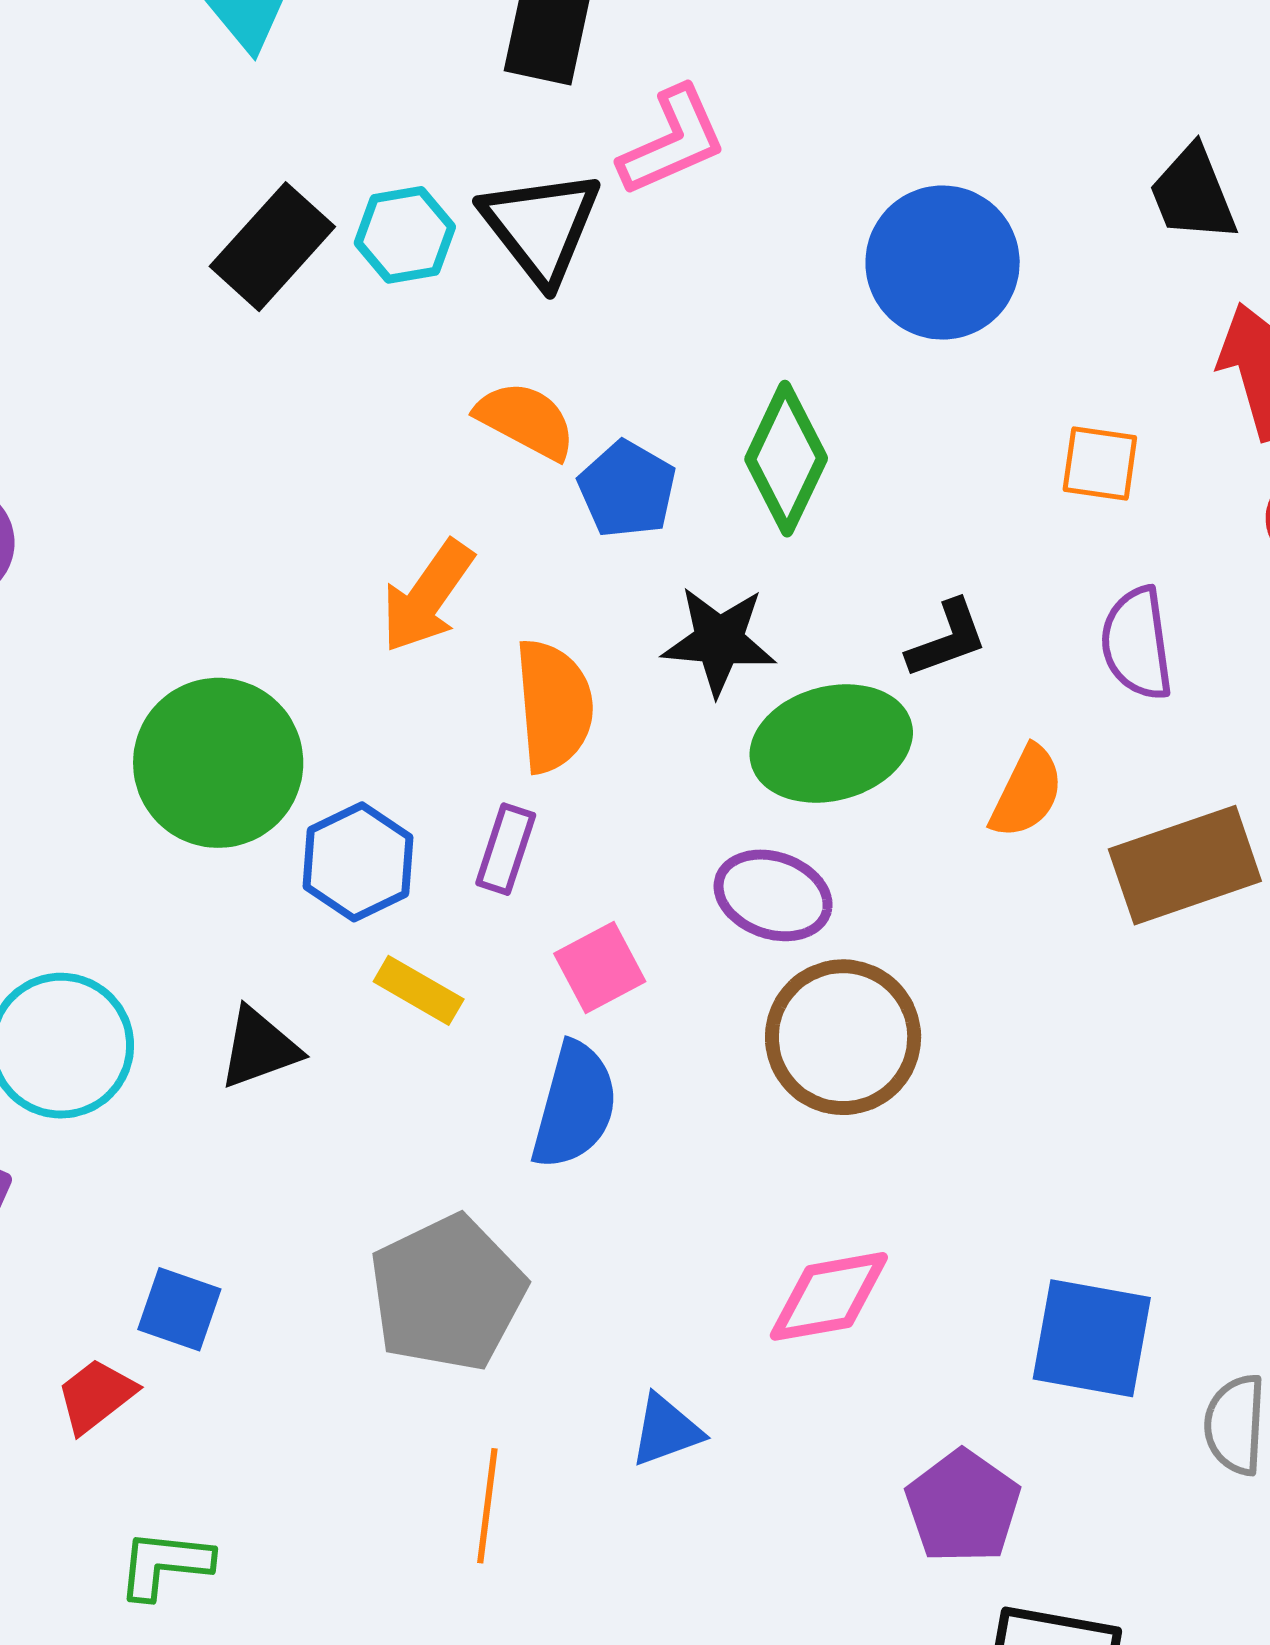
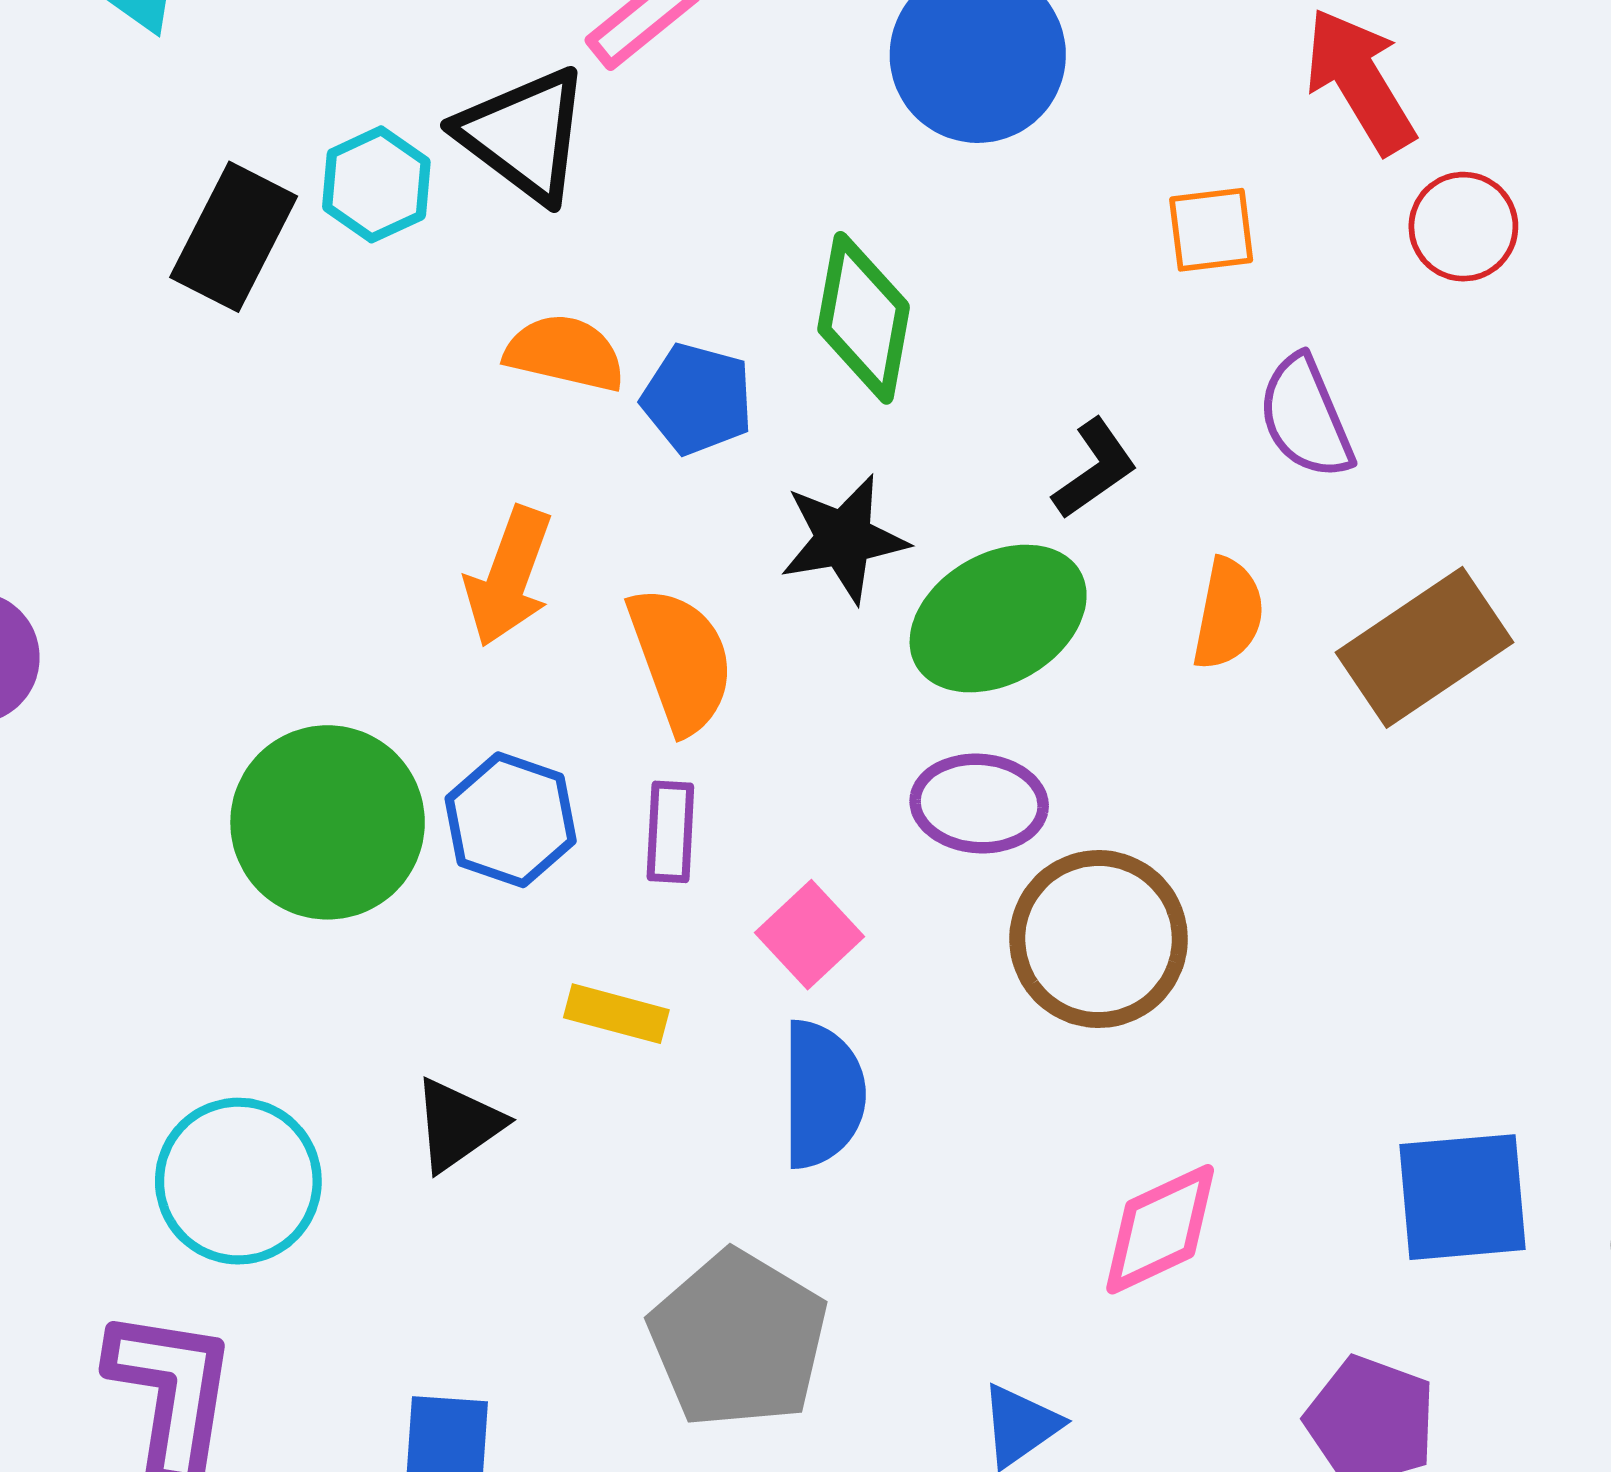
blue hexagon: (358, 862) -> (511, 820), moved

